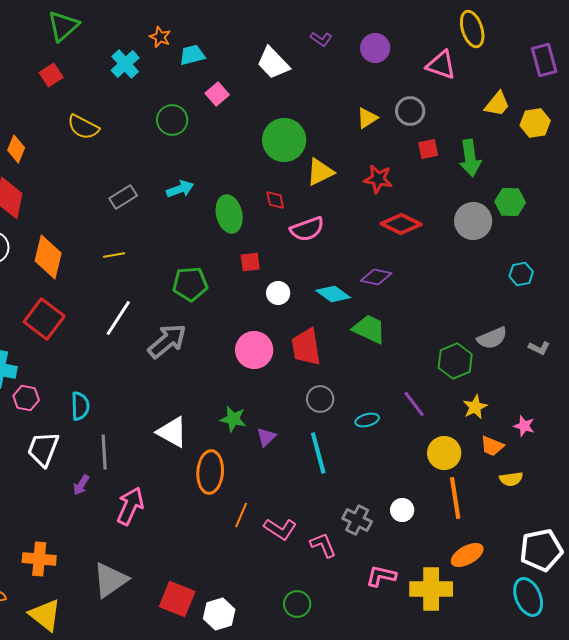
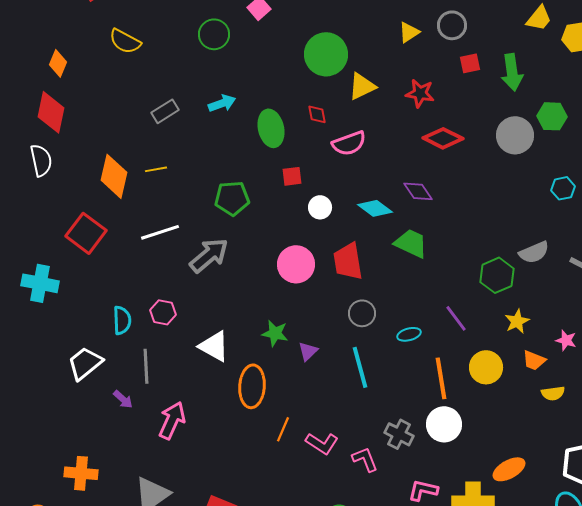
orange diamond: (48, 257) -> (114, 176), moved
purple diamond: (376, 277) -> (418, 191), turned 44
white line: (118, 318) -> (160, 232), turned 39
pink hexagon: (26, 398) -> (163, 312), moved
white trapezoid: (43, 449) -> (85, 363), turned 30
purple arrow: (81, 485) -> (123, 399), turned -80
orange line: (455, 498) -> (441, 378), moved
white circle: (402, 510) -> (444, 424), size x1.5

